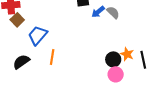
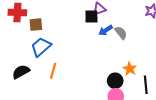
brown square: (17, 20) -> (36, 25), moved, turned 32
orange star: (127, 54) -> (130, 69), moved

